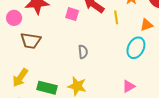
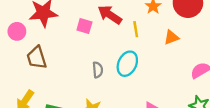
brown trapezoid: (31, 41) -> (37, 58), turned 65
cyan ellipse: (136, 48) -> (127, 64), moved

